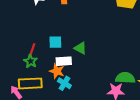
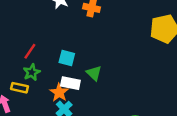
red line: (32, 50) -> (30, 51), moved
yellow rectangle: (30, 83) -> (20, 88), moved, size x0.6

